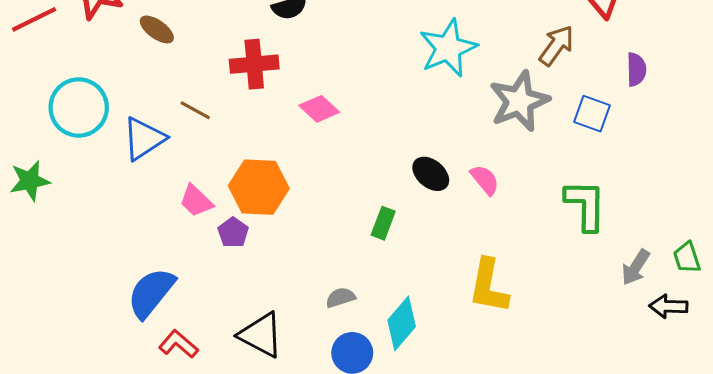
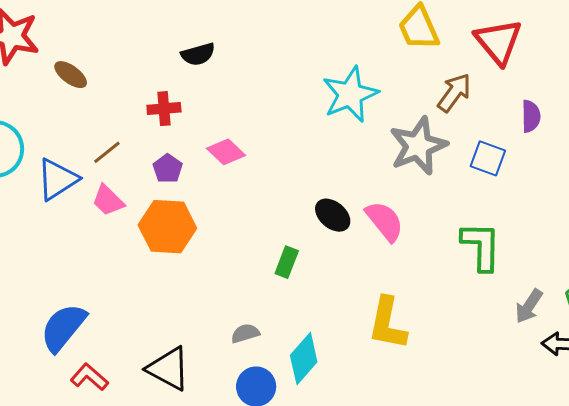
red cross: (254, 64) -> (164, 109), size x0.7
brown line: (195, 110) -> (107, 152), turned -68
pink semicircle: (485, 180) -> (385, 221), size x1.4
pink trapezoid: (196, 201) -> (108, 200), moved
purple pentagon: (233, 233) -> (168, 169), moved

